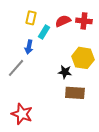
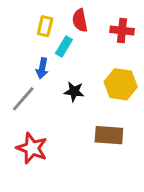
red semicircle: (63, 21) -> (80, 20), moved, turned -77
black star: (65, 72) -> (74, 92), moved
red star: (22, 114) -> (32, 148), moved

